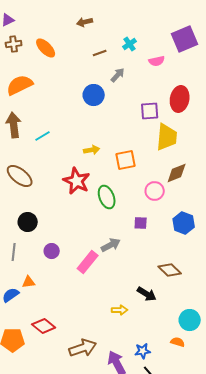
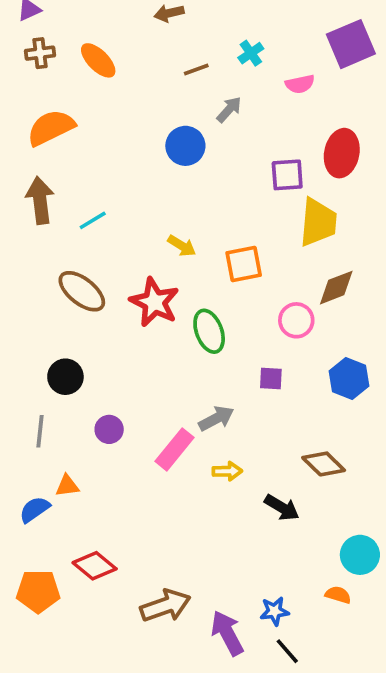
yellow arrow: (92, 150) -> (182, 246), turned 42
brown ellipse: (20, 176) -> (82, 291), moved
yellow arrow: (120, 310) -> (227, 471), moved

